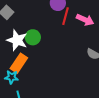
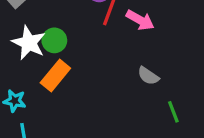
orange rectangle: (19, 63) -> (55, 76), moved

